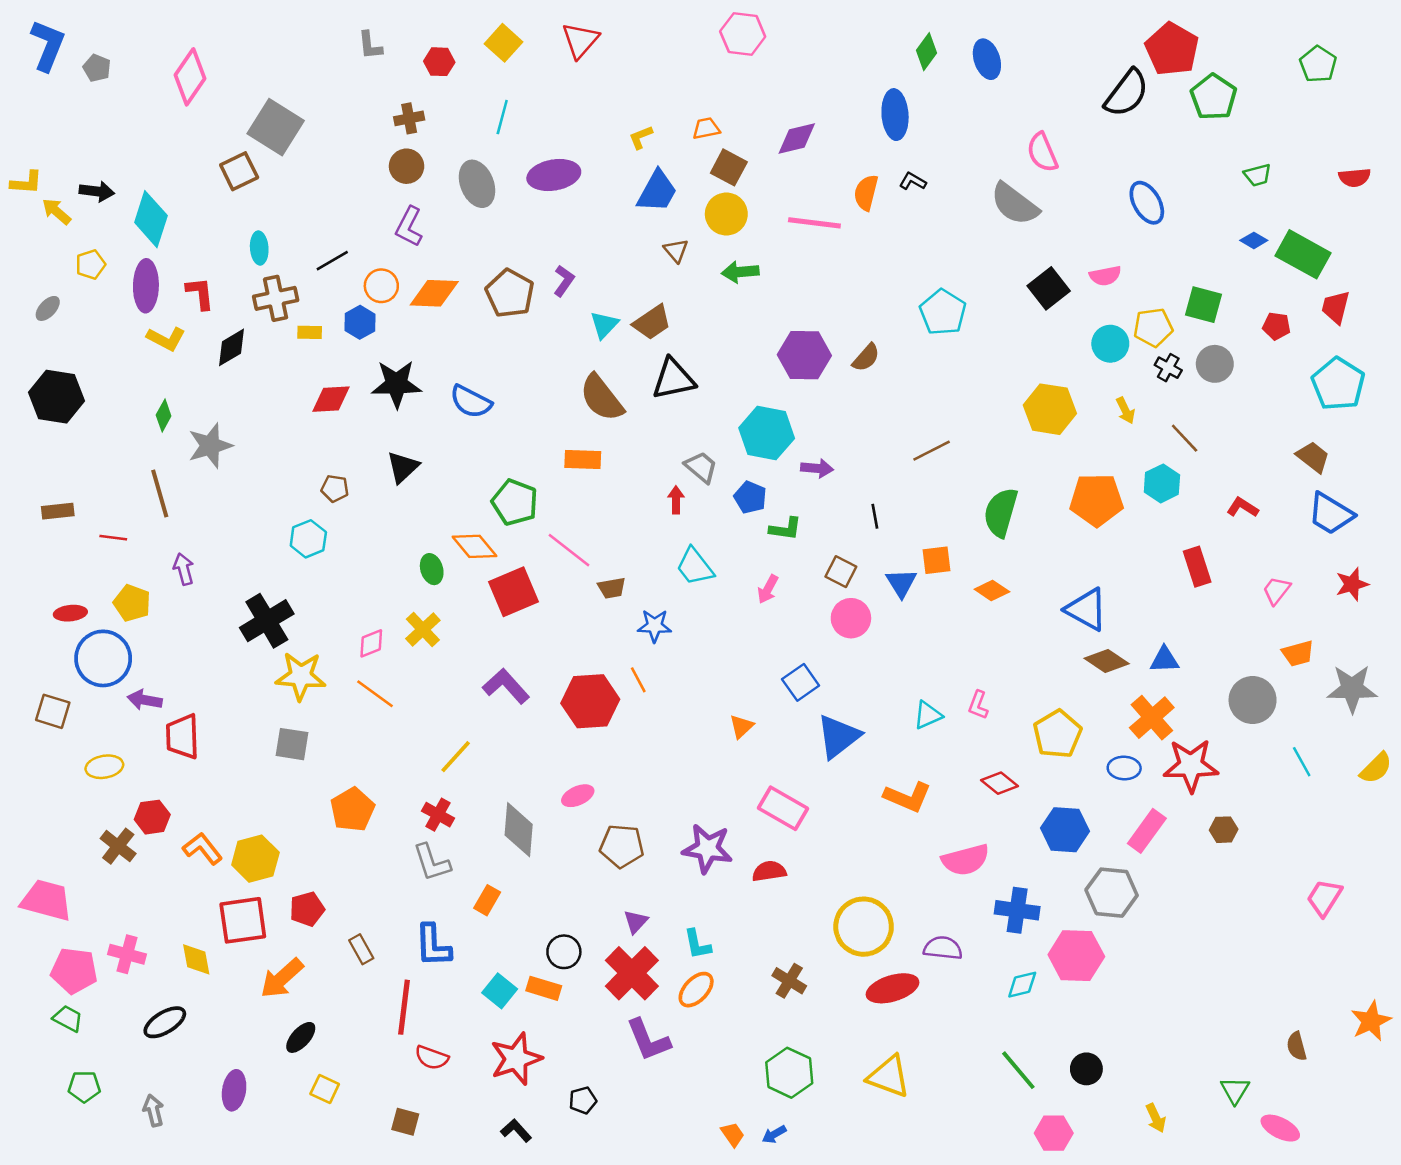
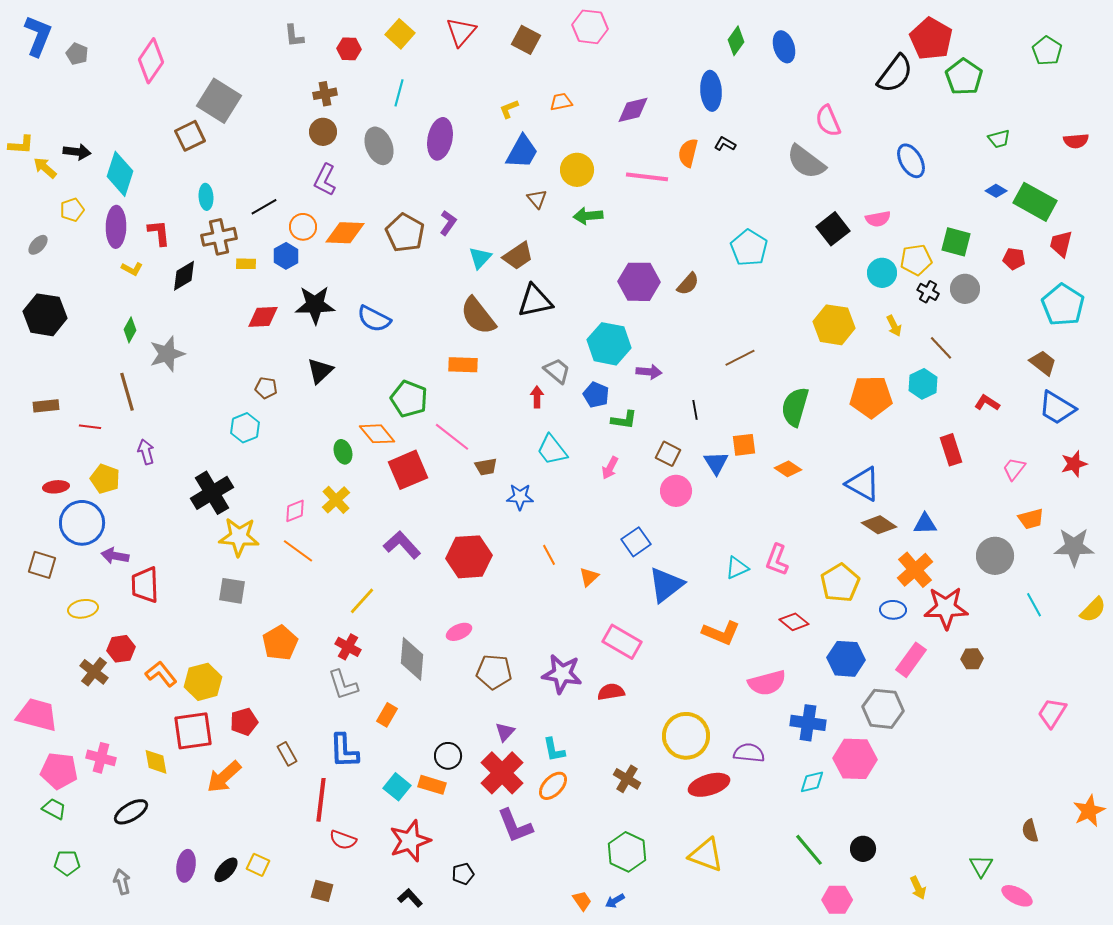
brown square: (729, 167) -> (526, 40), moved
purple ellipse: (554, 175) -> (440, 139), turned -69
yellow L-shape: (166, 339) -> (132, 269), size x0.7
orange line: (638, 680) -> (549, 555), moved
pink L-shape: (978, 705) -> (777, 560), size x1.4
black ellipse: (301, 1037) -> (226, 870), moved

